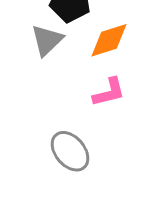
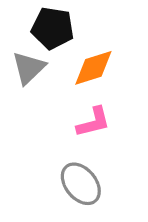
gray ellipse: (70, 151) -> (81, 184), moved

